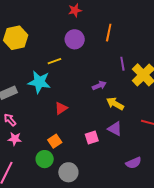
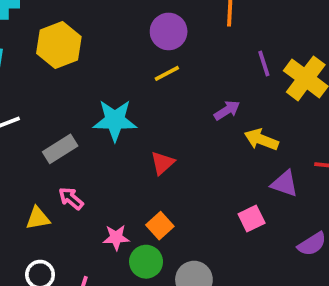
yellow line: (54, 61) -> (167, 73), moved
purple triangle: (115, 129) -> (285, 184), moved
pink square: (92, 137) -> (252, 218), moved
pink star: (15, 139) -> (116, 238), moved

